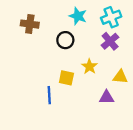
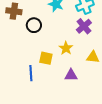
black circle: (65, 40) -> (34, 25), moved
purple triangle: (107, 97) -> (71, 75), moved

